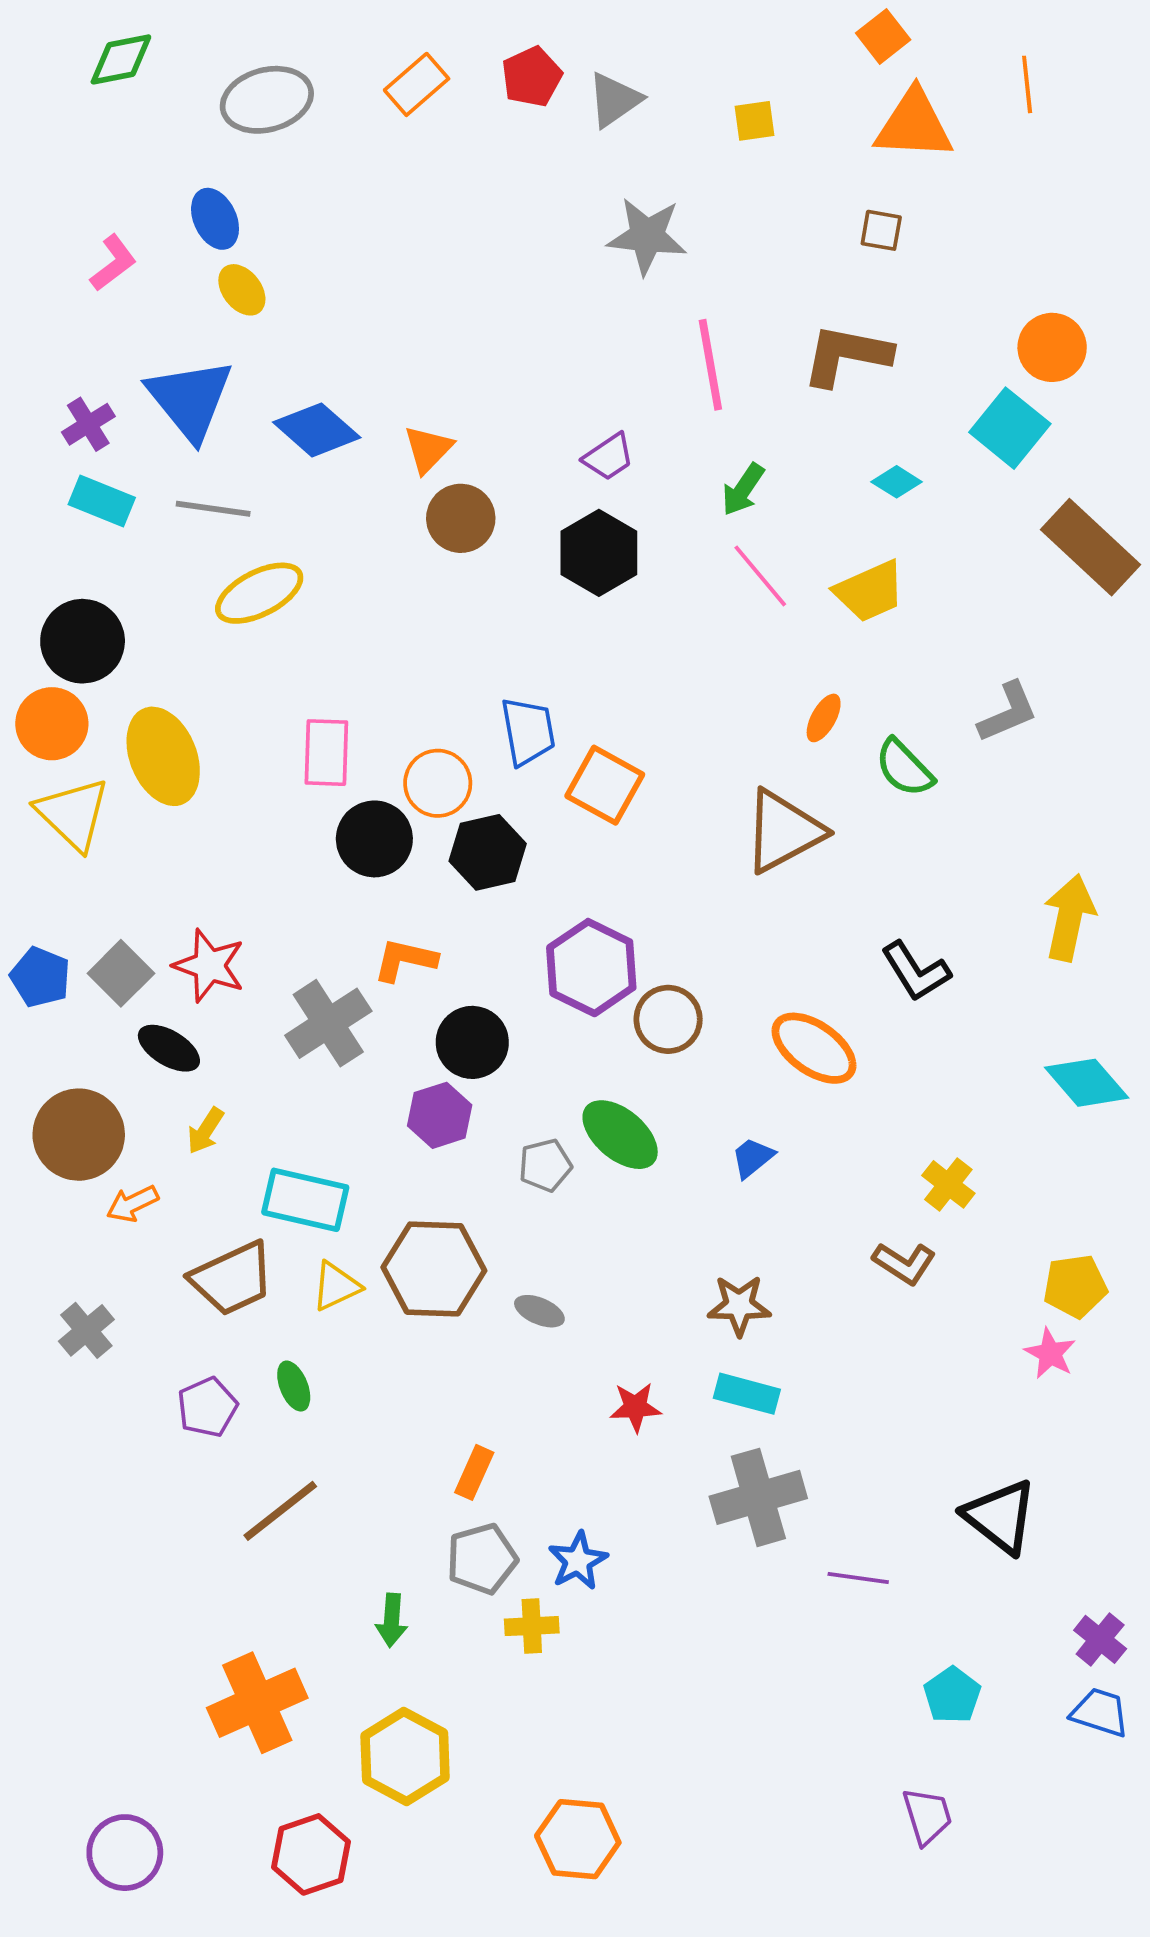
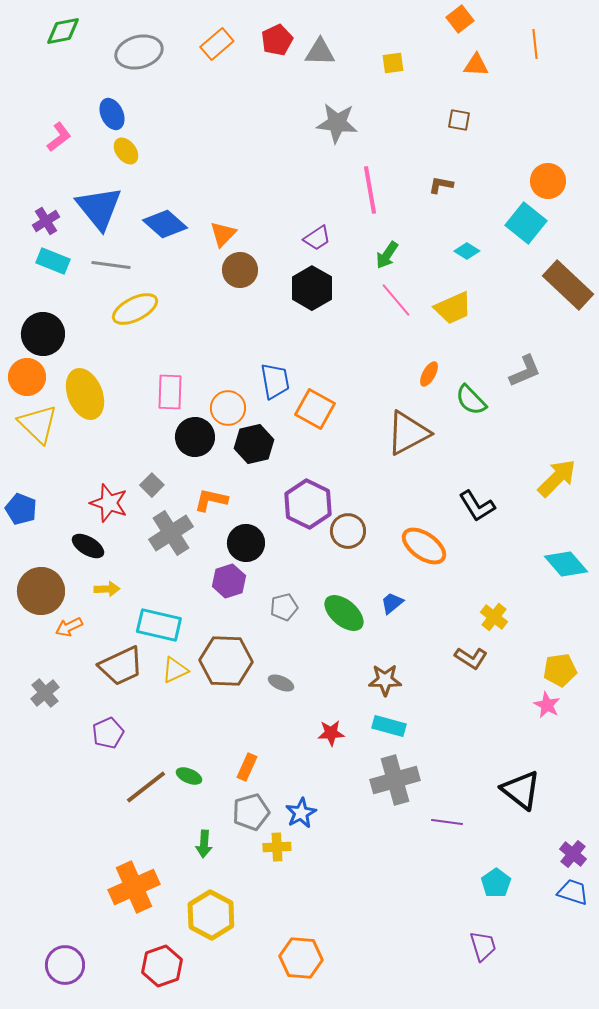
gray triangle: (614, 100) -> (320, 52), turned 36
orange triangle: (914, 125) -> (476, 65), size x0.6
brown L-shape: (847, 355) -> (441, 185), size x0.5
yellow arrow: (1069, 918) -> (557, 478), turned 33
gray square: (121, 973) -> (152, 485), moved, size x0.7
yellow arrow: (205, 1131) -> (107, 589), turned -125
green ellipse: (620, 1135) -> (344, 613), moved
green ellipse: (294, 1386) -> (189, 776), moved, turned -45

